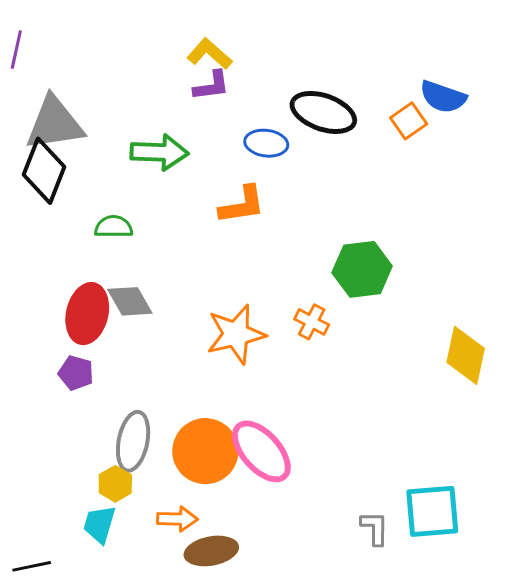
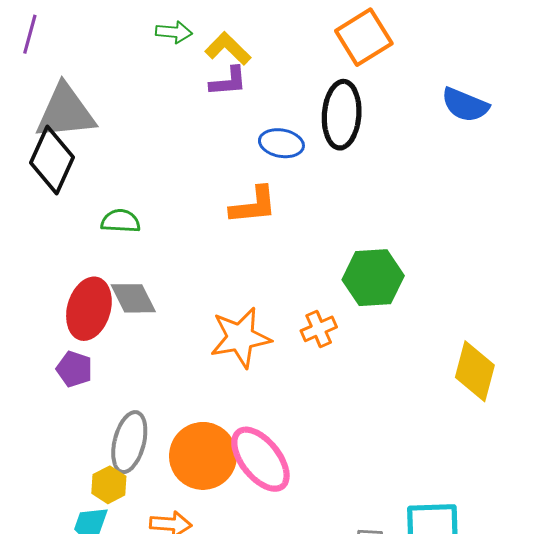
black ellipse: (323, 112) -> (342, 115), turned 72
orange square: (409, 121) -> (364, 37), moved, size x1.5
green arrow: (159, 152) -> (174, 32), moved, size x0.6
orange cross: (312, 322) -> (319, 329), turned 36

